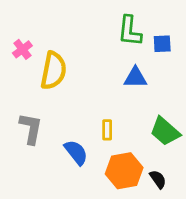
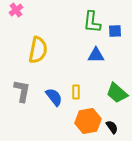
pink cross: (22, 49) -> (16, 10), moved
blue semicircle: (76, 152) -> (54, 97), moved

